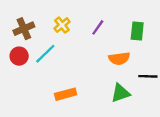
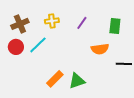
yellow cross: (62, 25) -> (52, 21), turned 32
green triangle: (120, 93) -> (77, 81), moved
orange rectangle: (66, 94) -> (55, 79), turned -30

